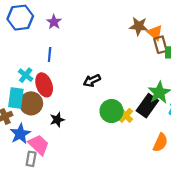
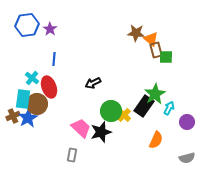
purple star: (54, 22) -> (50, 29), moved
black star: (57, 120) -> (101, 132), moved, size x1.5
blue star: (20, 134) -> (28, 118), moved
pink trapezoid: (39, 145) -> (81, 128), moved
gray rectangle: (31, 159) -> (72, 155), moved

